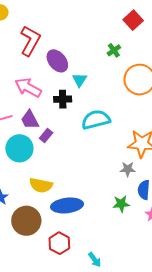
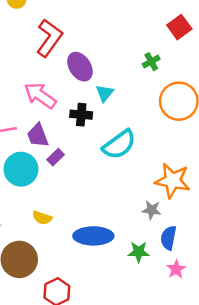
cyan semicircle: (96, 120) -> (119, 145), turned 152
yellow semicircle: (41, 185) -> (42, 218), size x0.7
blue ellipse: (67, 205) -> (93, 236), moved

